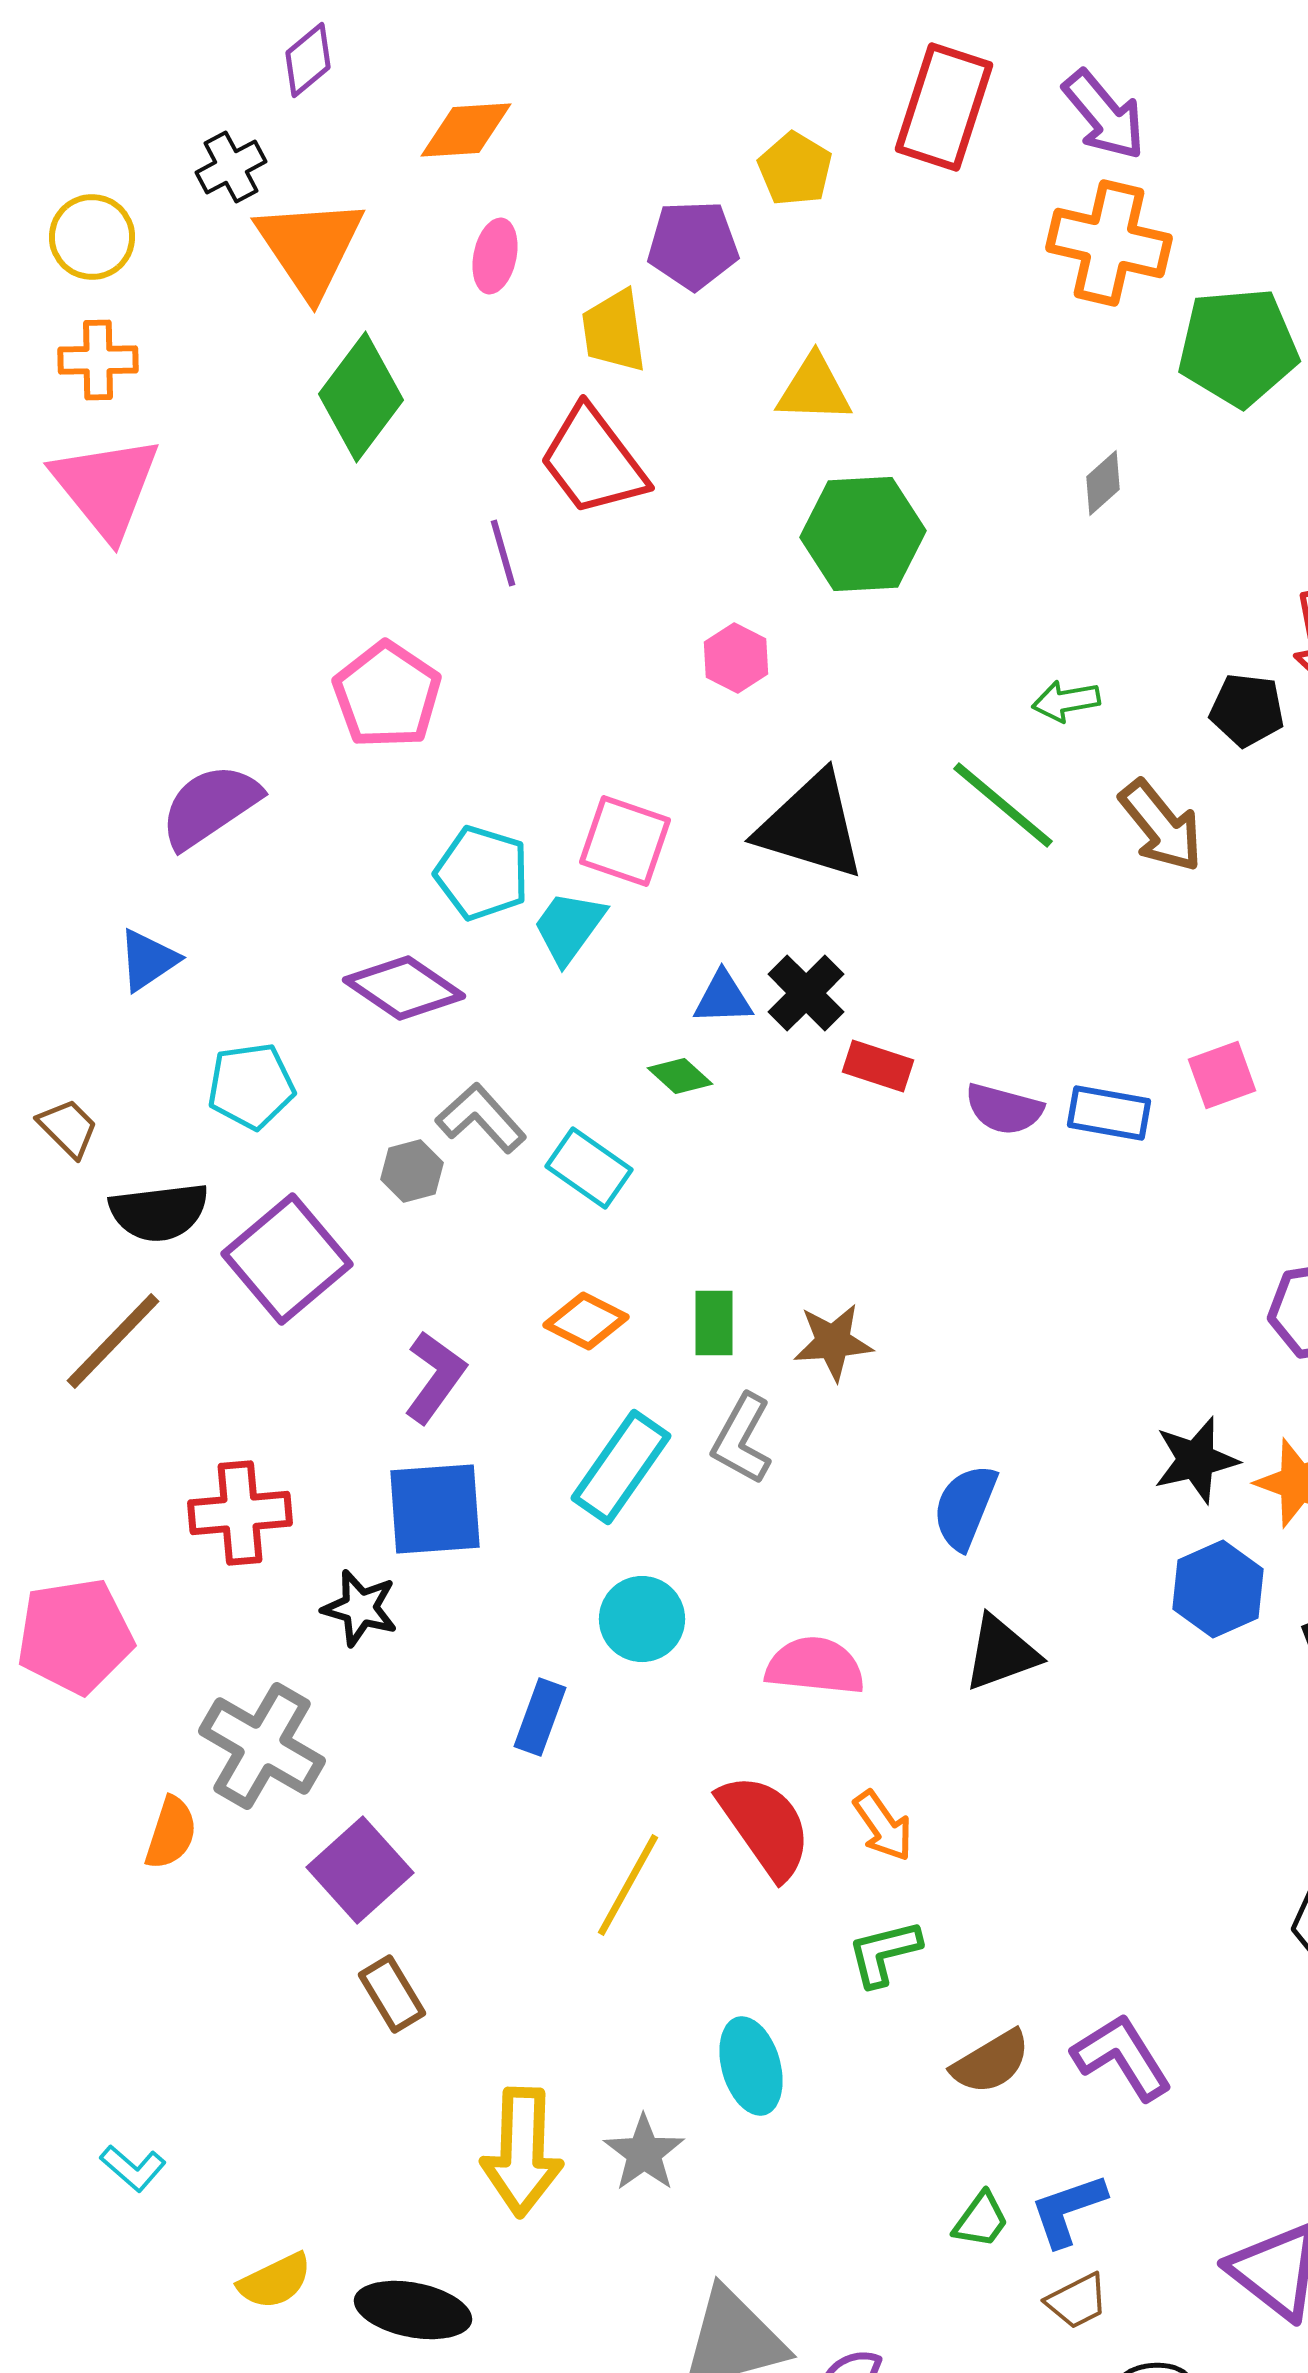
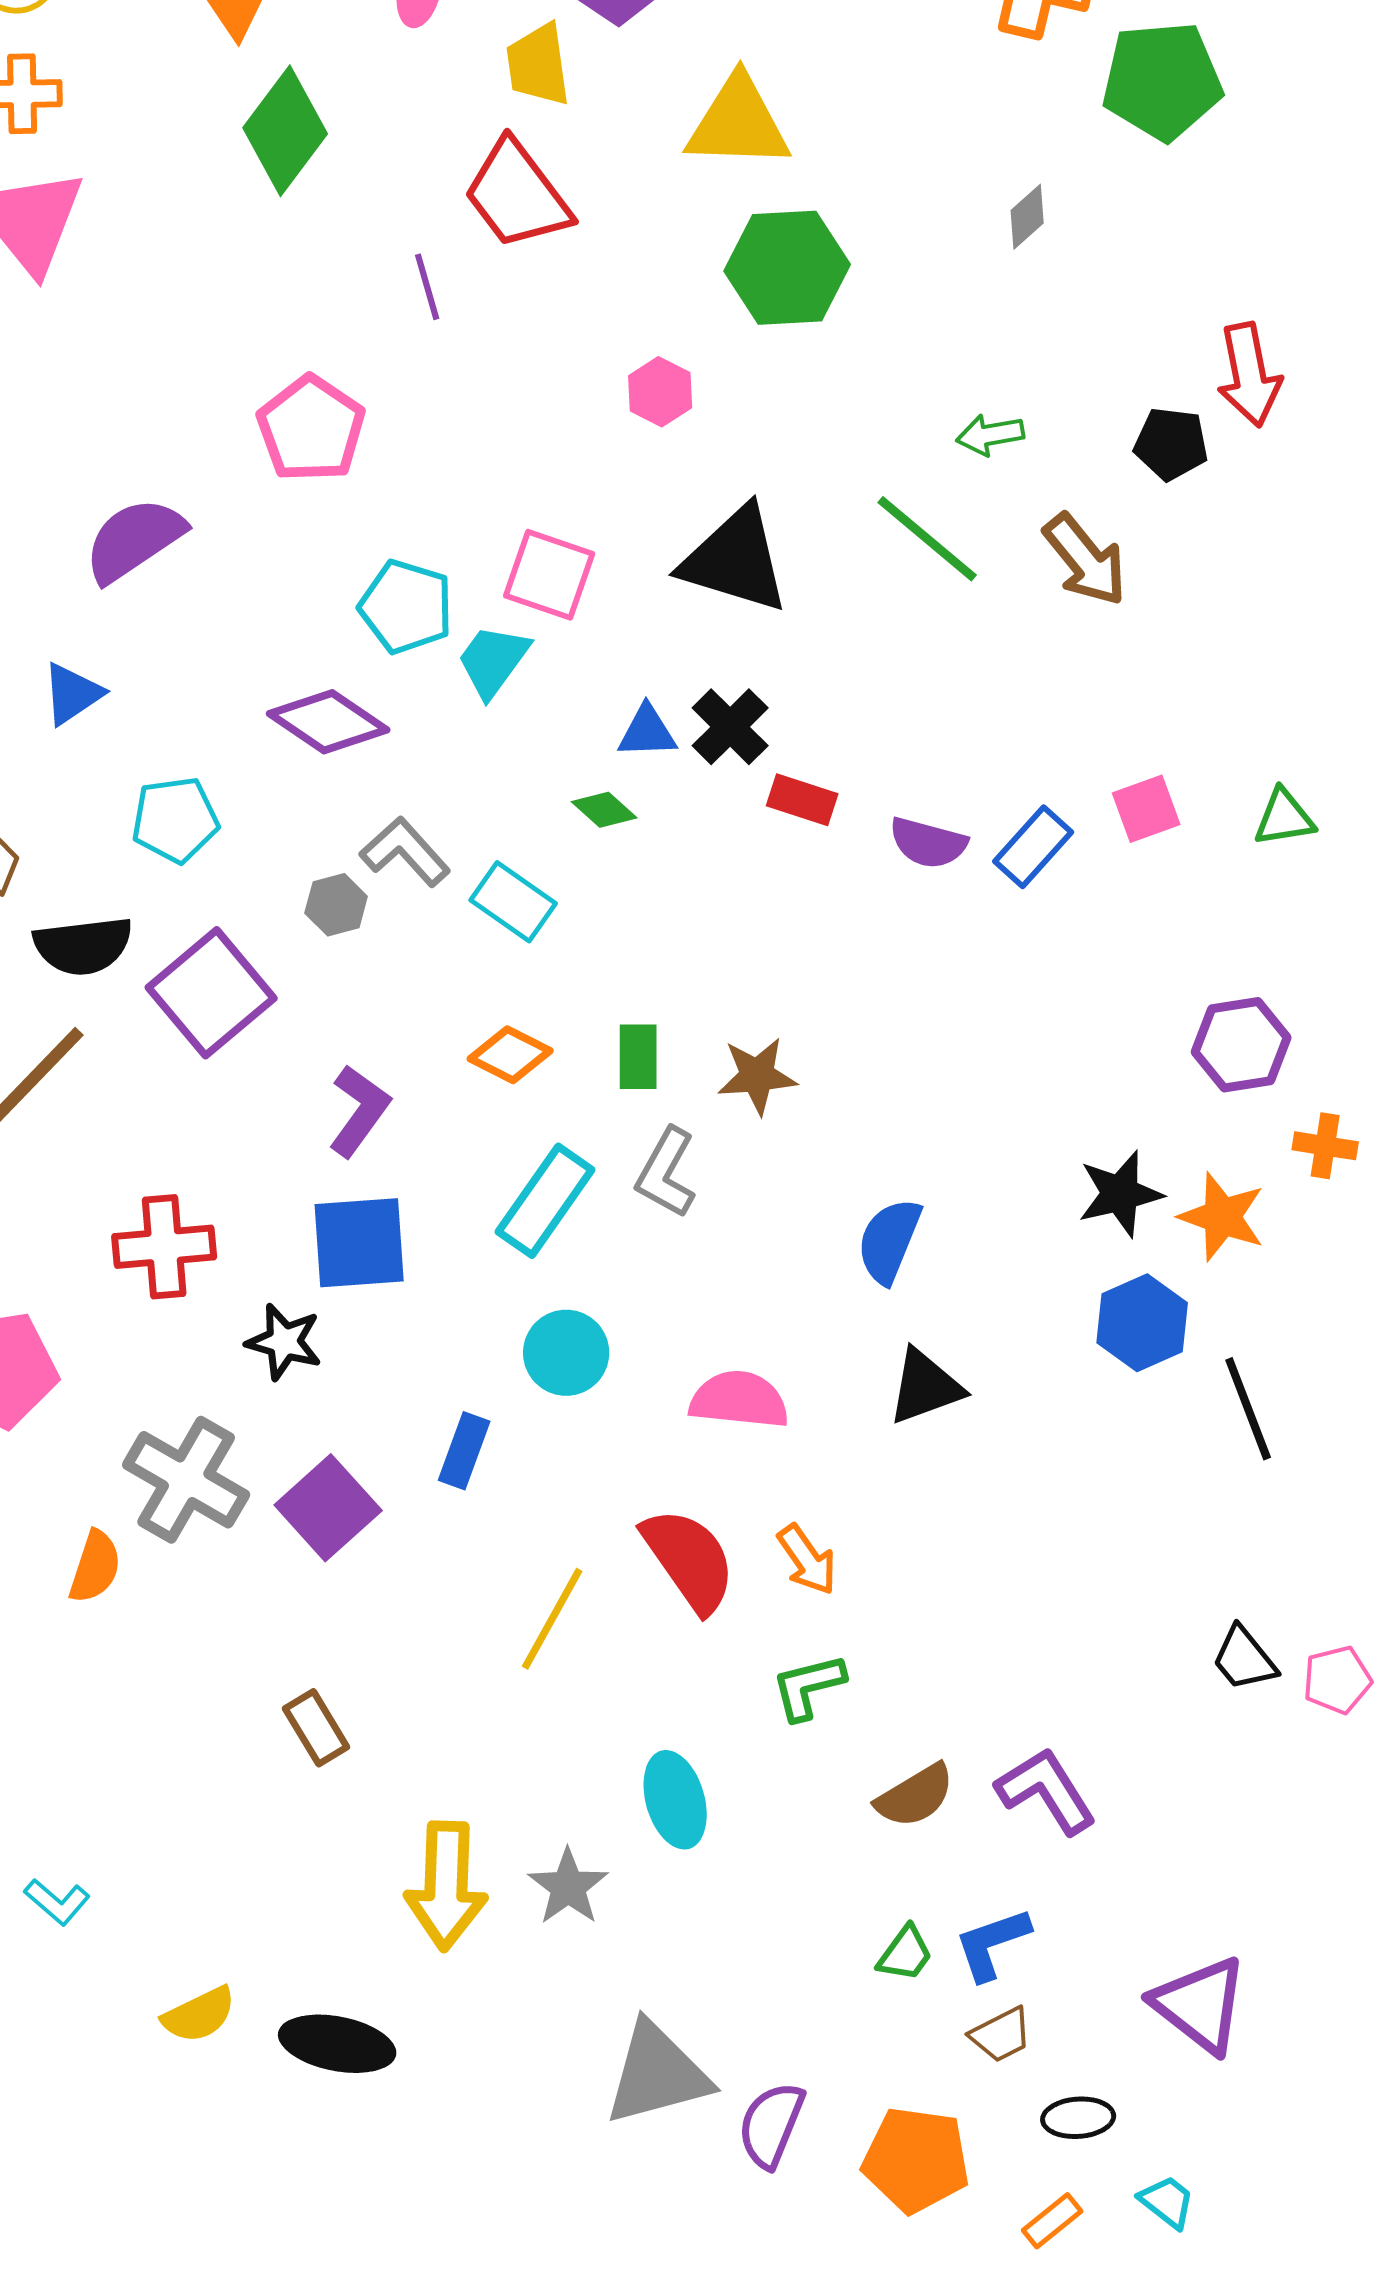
yellow triangle: (814, 389) -> (738, 123), size x1.4
blue rectangle: (1109, 1113) -> (1033, 847), turned -58
purple square: (360, 1870) -> (328, 1508), moved

